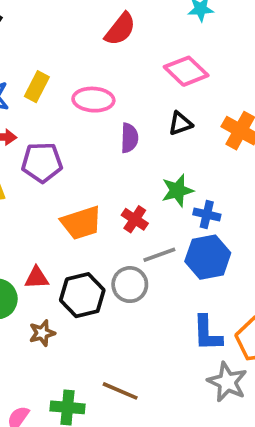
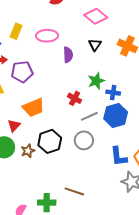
black triangle: (180, 123) -> (95, 45), turned -32
orange trapezoid: (81, 223) -> (33, 107), moved
red triangle: (37, 278) -> (14, 126), moved, turned -40
gray circle: (130, 285) -> (84, 140), moved
brown star: (42, 333) -> (28, 151), moved

